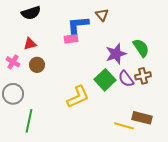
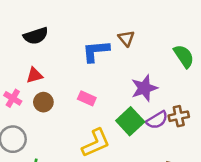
pink rectangle: (71, 39) -> (87, 98), moved, turned 32
green semicircle: (141, 48) -> (184, 56), moved
purple semicircle: (126, 79) -> (157, 120), turned -84

